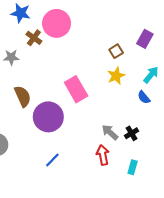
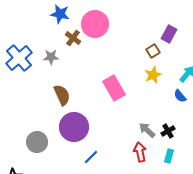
purple rectangle: (145, 39) -> (169, 34), moved
purple circle: (48, 117) -> (74, 127), moved
cyan rectangle: (133, 167) -> (169, 156), moved

